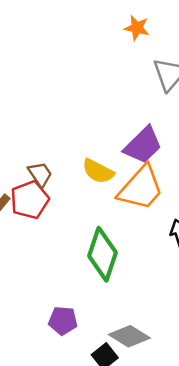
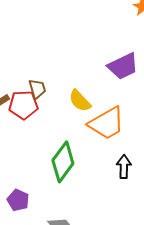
purple trapezoid: (143, 145) -> (123, 66), moved

